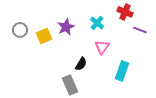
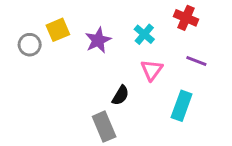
purple line: (140, 30) -> (196, 61), moved
yellow square: (44, 36) -> (58, 30), moved

